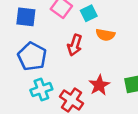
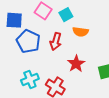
blue pentagon: (32, 56) -> (28, 41), moved
red star: (99, 85) -> (76, 64), moved

